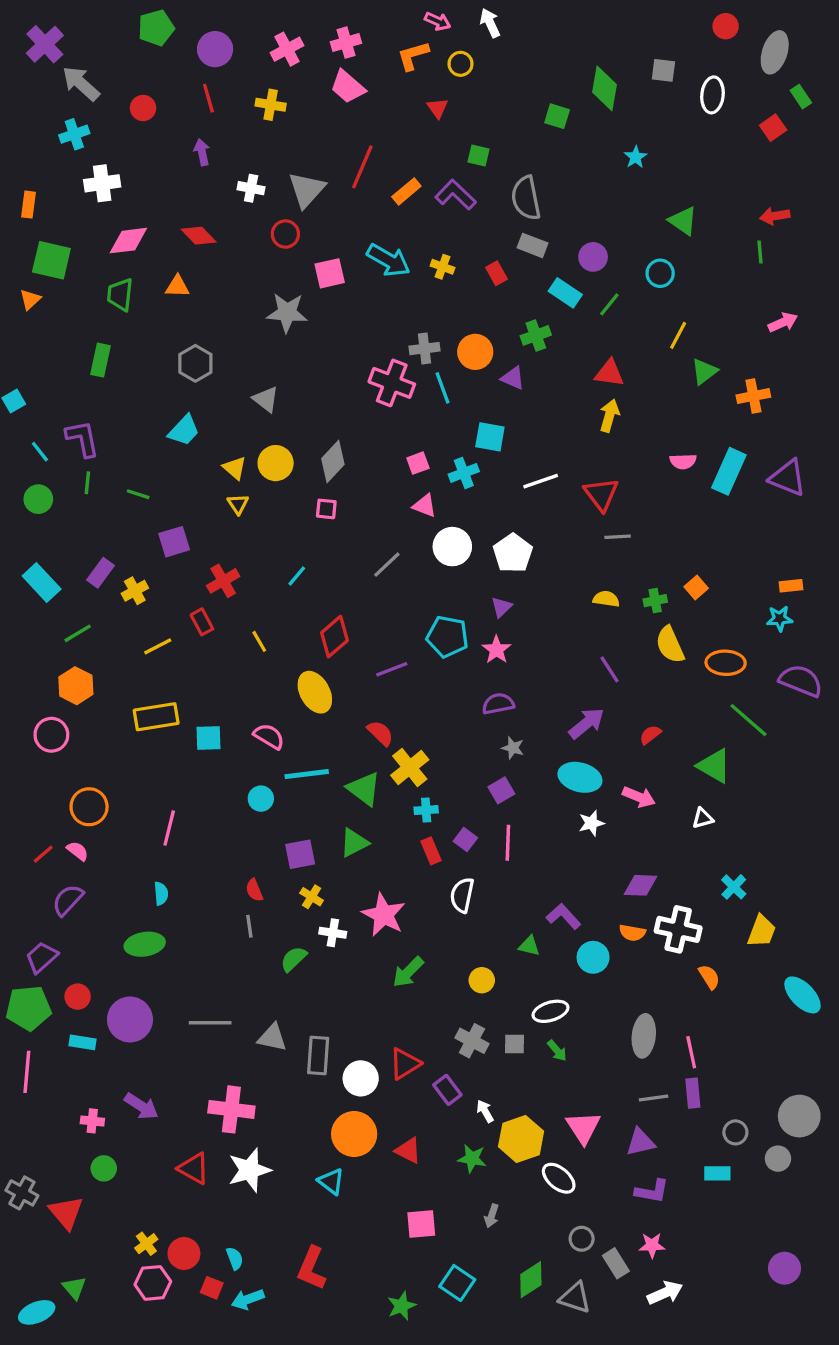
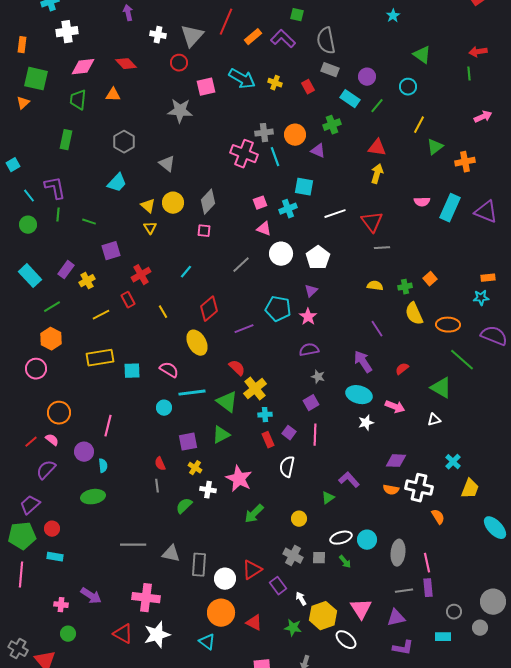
purple arrow: (586, 723) -> (363, 362), turned -85
green triangle: (529, 946) -> (328, 498), turned -48
cyan circle: (593, 957) -> (367, 540), moved
purple circle: (130, 1019) -> (84, 452), moved, size x0.7

